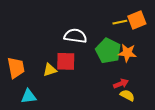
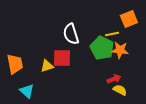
yellow line: (120, 22) -> (112, 34), moved
white semicircle: (75, 36) -> (71, 34), turned -115
cyan triangle: (29, 96) -> (27, 91), turned 49

